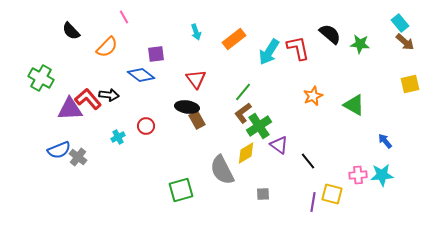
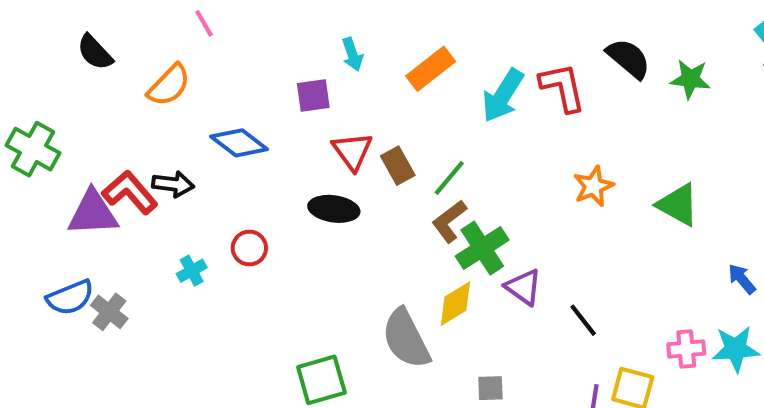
purple square: (156, 54) -> (313, 96), moved
brown rectangle: (197, 120) -> (398, 166), moved

